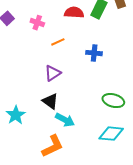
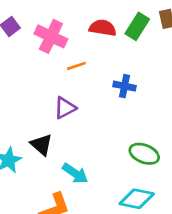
pink cross: (37, 23) -> (51, 36), size x1.6
black triangle: (50, 101) -> (41, 145), moved

